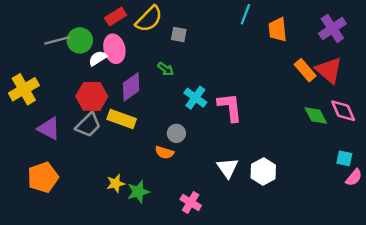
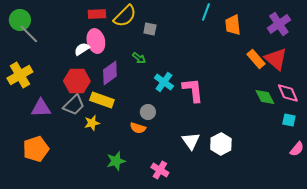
red rectangle: (116, 17) -> (97, 14), turned 30
gray line: (57, 40) -> (29, 34), moved, turned 60
green circle: (80, 40) -> (20, 20), moved
purple triangle: (49, 129) -> (41, 108), turned -30
cyan square: (344, 158) -> (289, 120), moved
yellow star: (116, 183) -> (92, 123), moved

